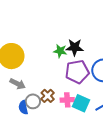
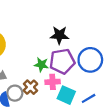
green star: (60, 51) -> (41, 65), moved
pink cross: (67, 100) -> (53, 82), moved

